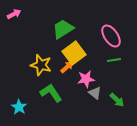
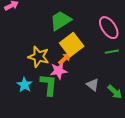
pink star: (86, 79) -> (59, 71), moved
green L-shape: (51, 93) -> (49, 85), turned 40
cyan star: (19, 107) -> (25, 85), moved

